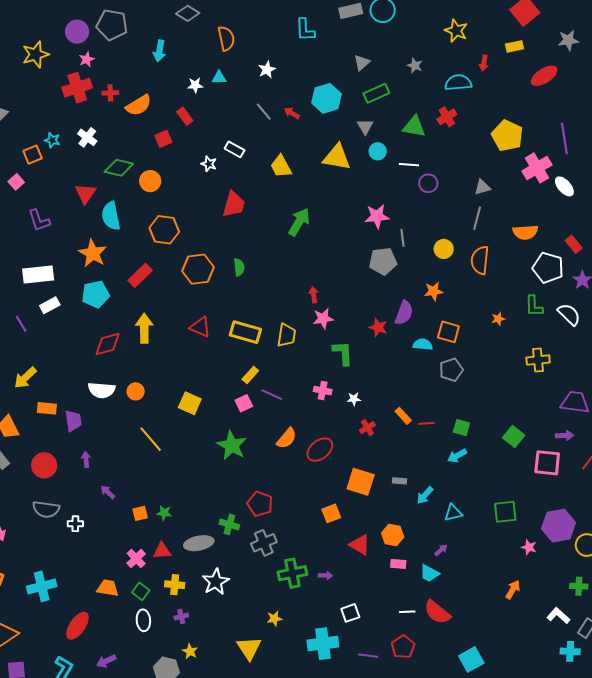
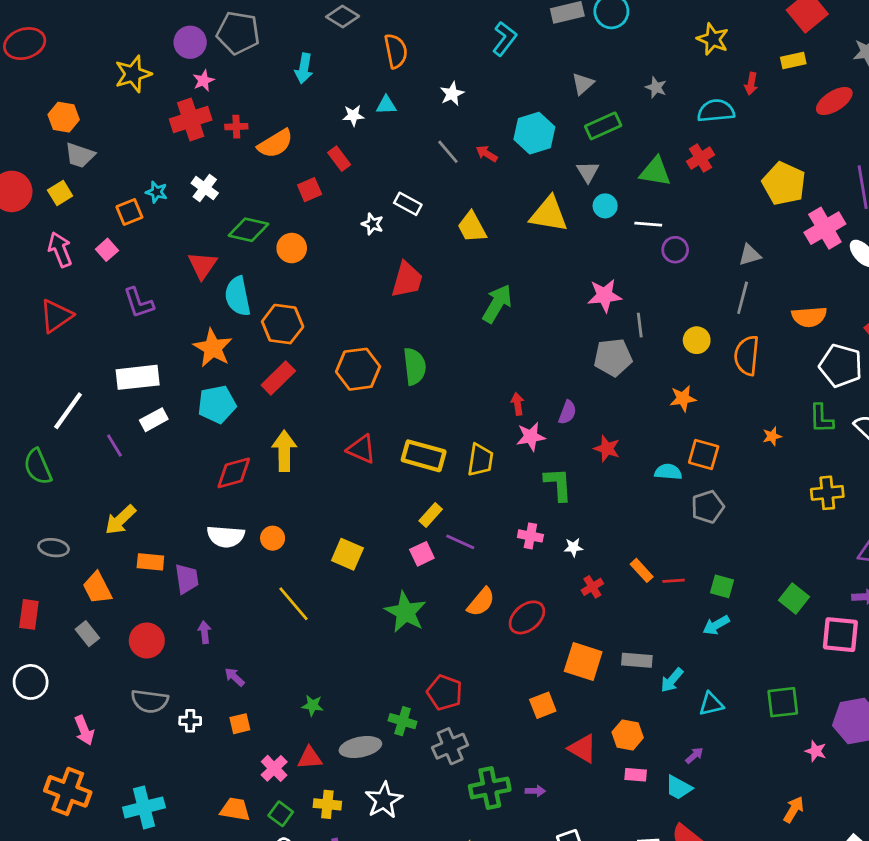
cyan L-shape: (305, 30) -> (504, 39), turned -140
orange hexagon: (164, 230) -> (283, 324), moved
green semicircle: (239, 267) -> (415, 366), size x1.5
purple semicircle: (404, 313) -> (567, 412), moved, size x0.7
gray rectangle: (400, 481) -> (637, 660), size x1.5
orange square: (140, 513) -> (240, 724), moved

